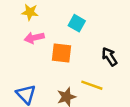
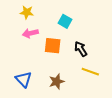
black arrow: (109, 57) -> (81, 49), moved
yellow line: (92, 85) -> (90, 72), moved

